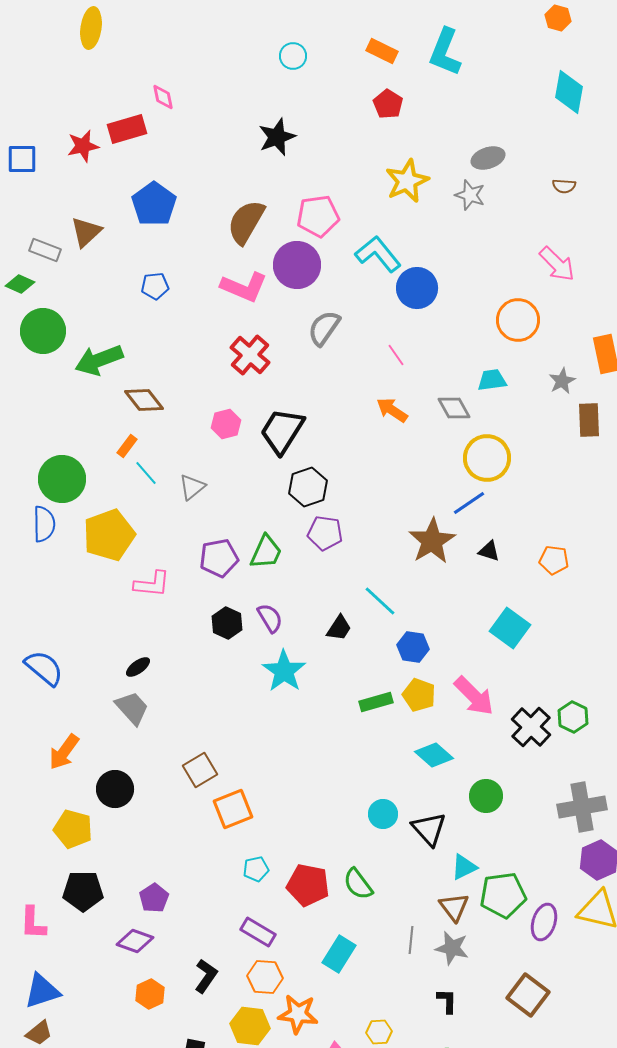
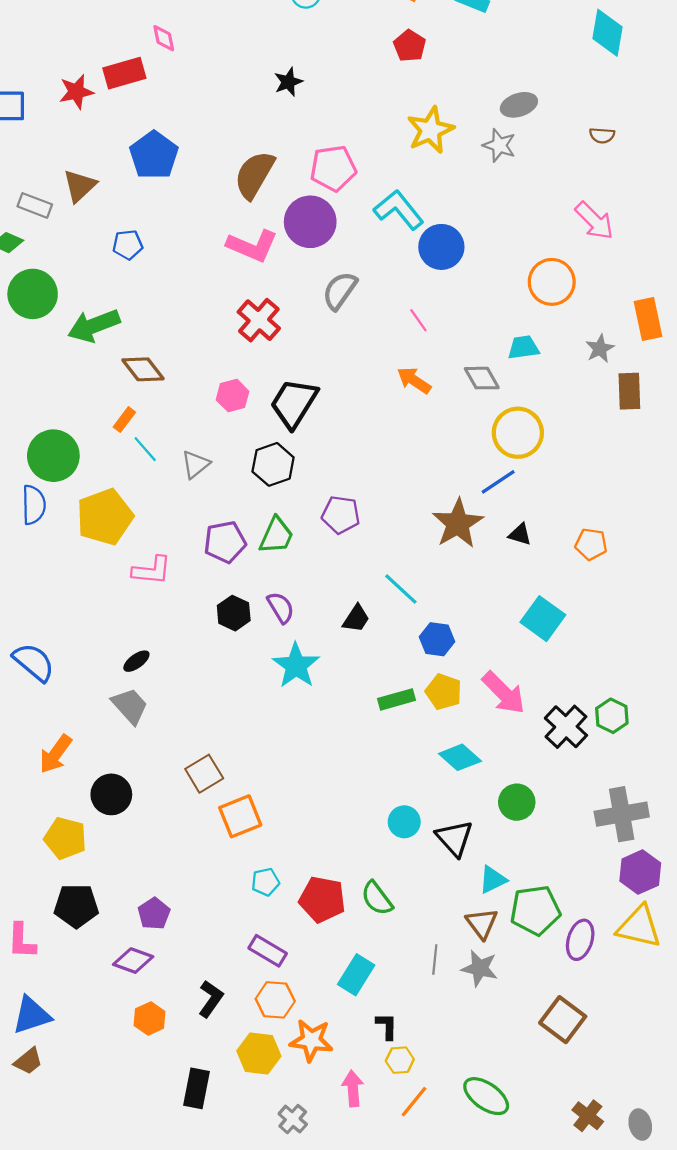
black star: (277, 137) -> (288, 82), size x0.7
blue pentagon: (155, 286) -> (128, 245), moved
black hexagon: (308, 487) -> (273, 464), moved
black L-shape: (447, 1001) -> (387, 1026), moved

